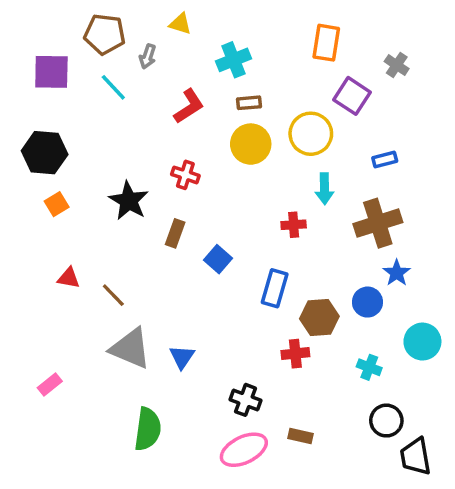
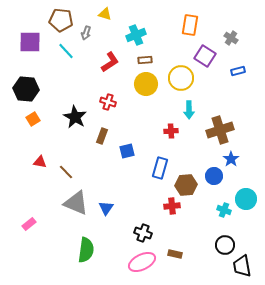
blue rectangle: (385, 159) -> (238, 71), moved
blue square: (218, 259) -> (127, 151), turned 35
cyan cross: (369, 367) -> (224, 210), moved

